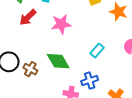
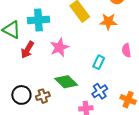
brown cross: (30, 69) -> (43, 96), turned -32

